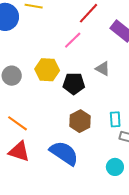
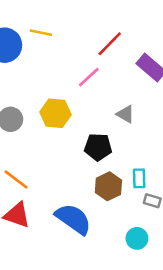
black pentagon: (74, 84) -> (98, 147), moved
brown hexagon: (80, 121) -> (108, 186), moved

